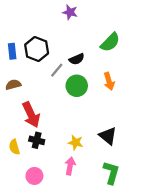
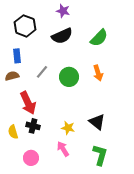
black hexagon: (37, 49) -> (25, 26), moved
blue rectangle: (12, 51) -> (17, 56), moved
black semicircle: (77, 59) -> (62, 36), moved, size x1.5
gray line: (57, 70) -> (42, 72), moved
pink arrow: (70, 166) -> (63, 149), turned -42

